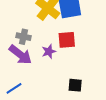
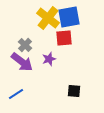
gray cross: (23, 37) -> (25, 45), turned 32
red square: (67, 40) -> (64, 38), moved

